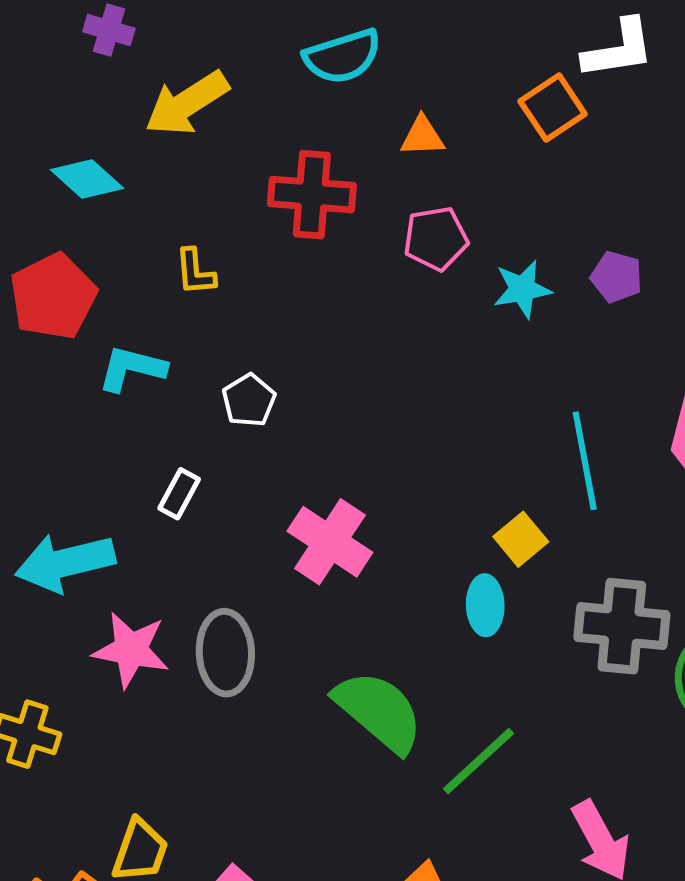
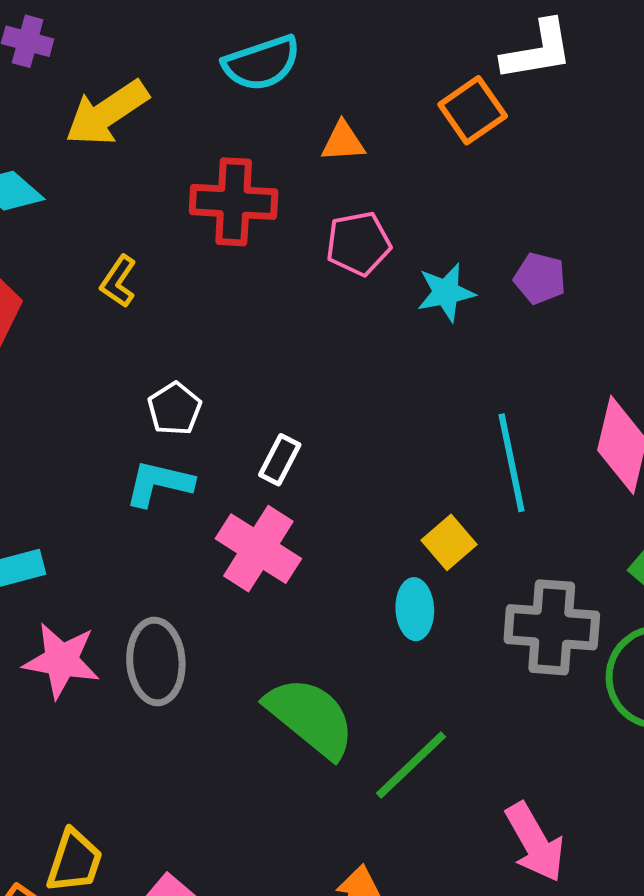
yellow L-shape: (195, 272) -> (118, 281), turned 40
cyan L-shape: (132, 368) -> (159, 483), moved
white rectangle: (179, 494) -> (280, 460), moved

